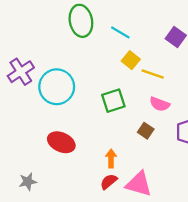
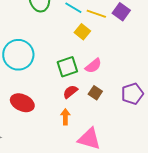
yellow line: (153, 74) -> (96, 14), moved
pink semicircle: (160, 104) -> (93, 66), moved, turned -60
red semicircle: (109, 182) -> (70, 92), moved

